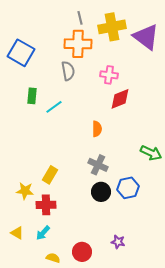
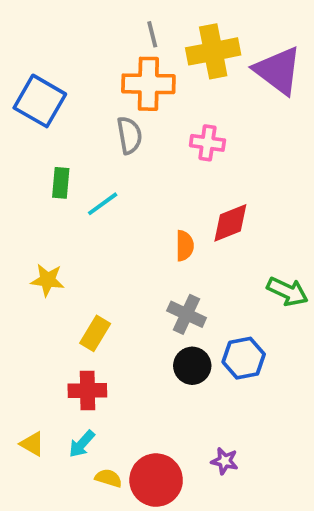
red diamond: (120, 99) -> (230, 223), moved
yellow star: (25, 191) -> (47, 280), moved
red circle: (82, 252) -> (156, 480), size x1.4
yellow semicircle: (53, 258) -> (108, 478), moved

